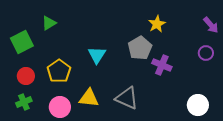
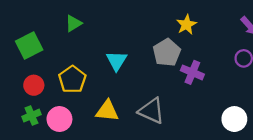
green triangle: (49, 23) -> (73, 23), moved
pink circle: (60, 107) -> (59, 119), moved

